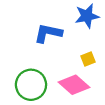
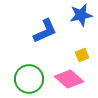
blue L-shape: (48, 33) -> (45, 31), turned 144

